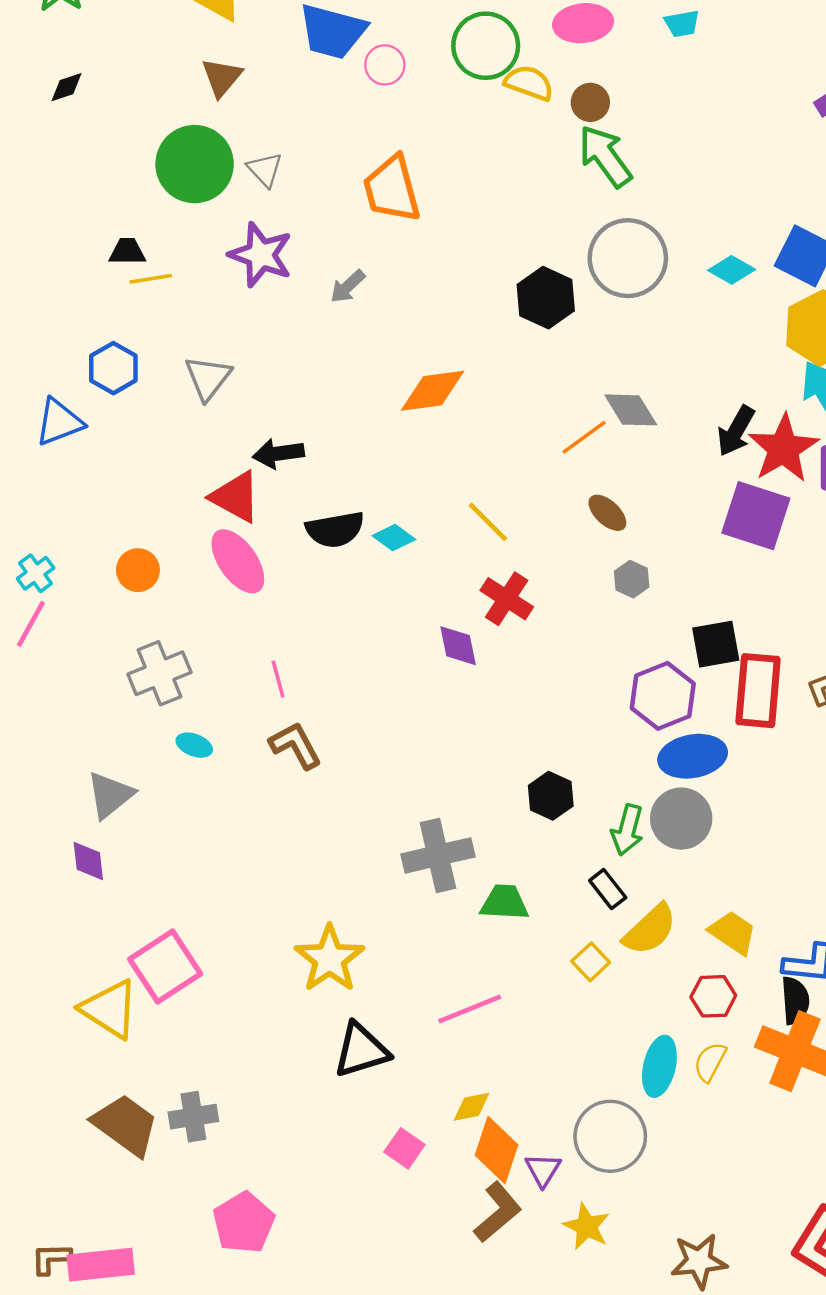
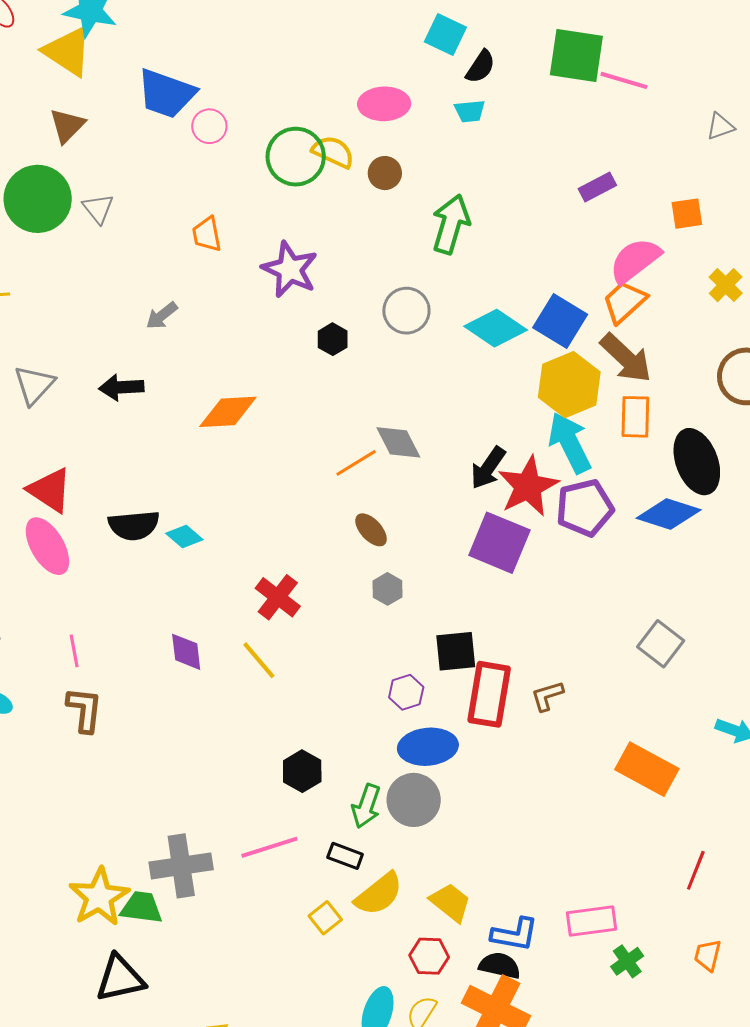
green circle: (486, 46) -> (296, 157), moved
green arrow: (605, 156) -> (451, 224), moved, turned 48
orange trapezoid: (392, 189) -> (207, 234), size x0.6
purple star: (261, 255) -> (290, 269), moved
gray circle: (628, 258) -> (406, 311), size x0.7
cyan diamond: (732, 270) -> (496, 328), size x1.5
black hexagon: (546, 298) -> (333, 339), size x0.6
black arrow: (278, 454) -> (121, 387), moved
yellow line: (488, 522) -> (259, 660), moved
purple diamond: (458, 646) -> (186, 652), moved
purple hexagon: (663, 696) -> (406, 692), size x0.6
brown L-shape: (295, 745) -> (85, 710), turned 30
gray cross: (438, 855) -> (181, 866), moved
black rectangle: (608, 889) -> (345, 856), turned -36
green trapezoid: (504, 902) -> (142, 908), moved
black semicircle: (795, 1000) -> (500, 966), turned -78
pink line: (470, 1009) -> (269, 847), moved

